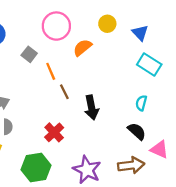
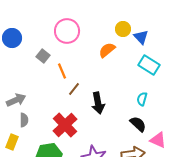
yellow circle: (107, 24) -> (123, 29), moved
orange semicircle: (82, 48) -> (107, 50), moved
brown line: (64, 92) -> (74, 89), turned 64
red cross: (54, 132) -> (65, 125), size x1.4

